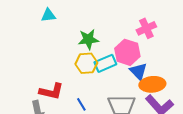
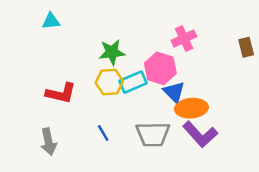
cyan triangle: (48, 15) -> (51, 21), moved
red L-shape: (51, 91) -> (61, 93), moved

